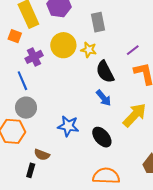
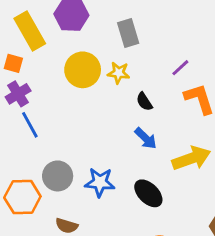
purple cross: (34, 57) -> (18, 94), moved
black semicircle: (105, 72) -> (144, 102), size x0.6
gray circle: (26, 108) -> (58, 176), moved
yellow arrow: (135, 115) -> (191, 158), turned 32

